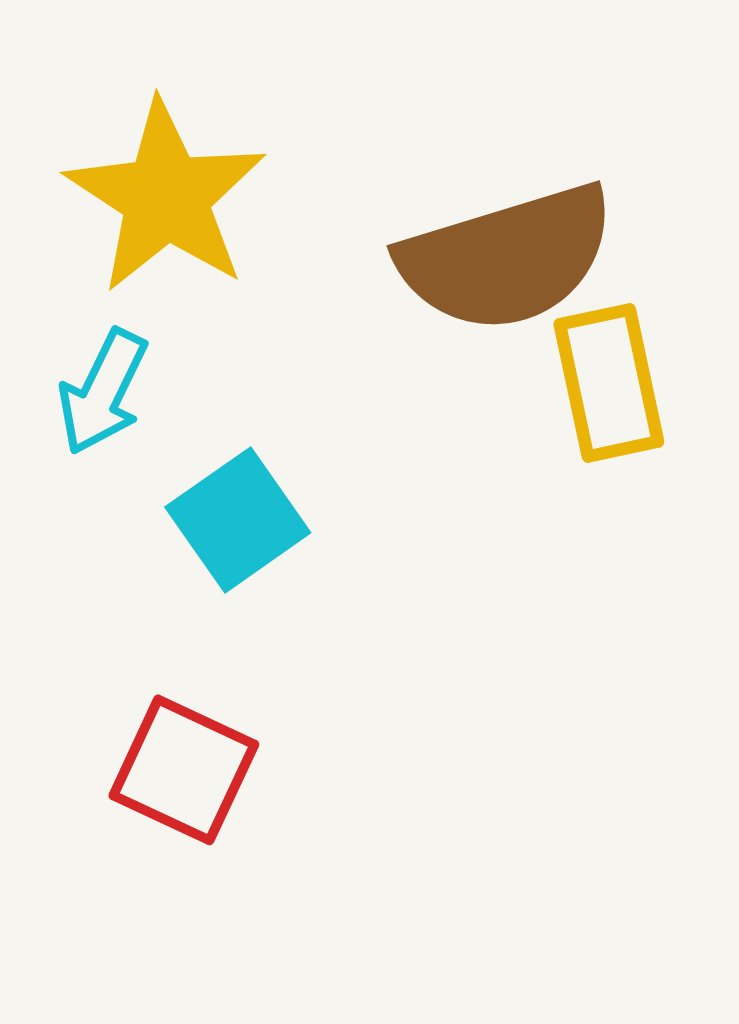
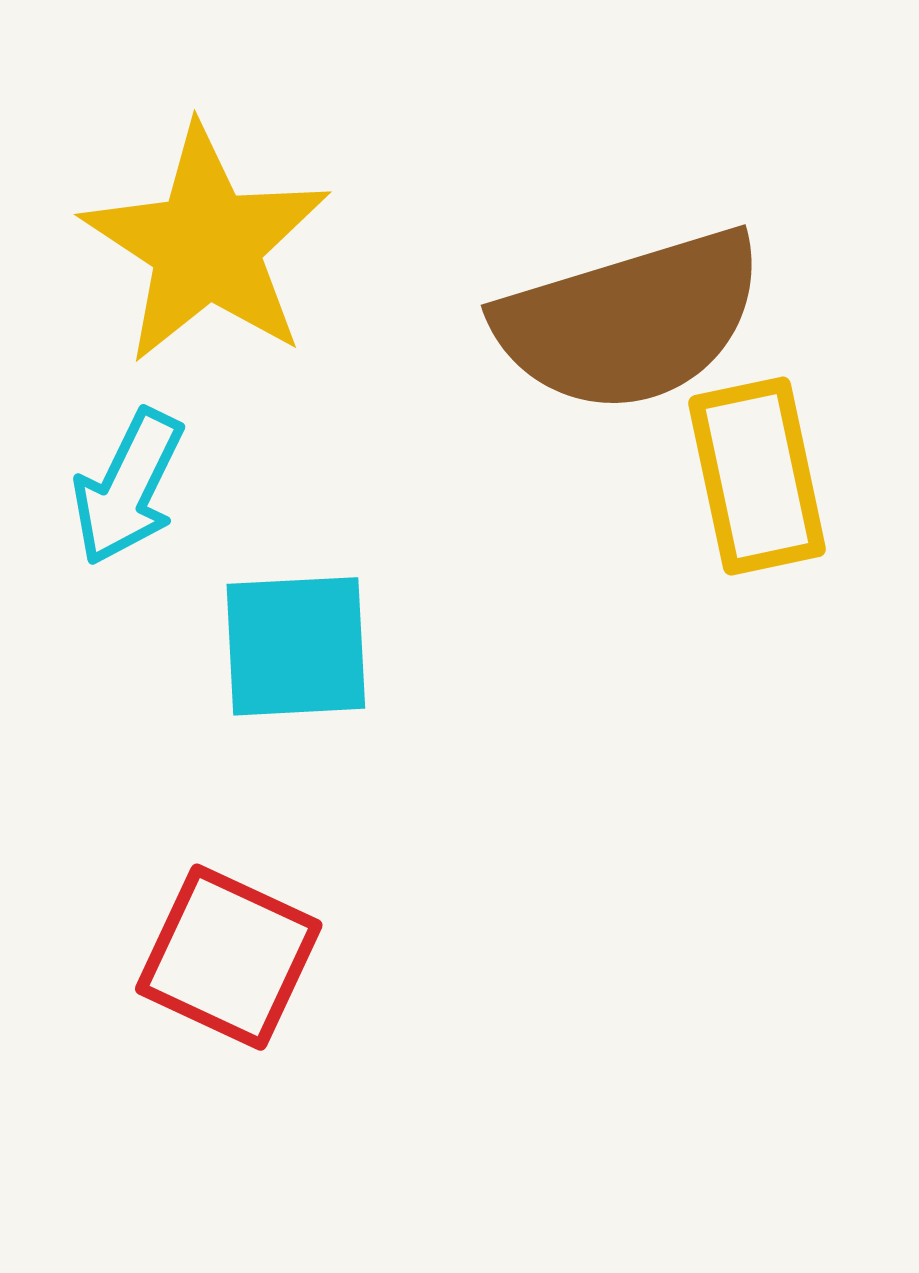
cyan square: (238, 520) -> (296, 646), turned 32

